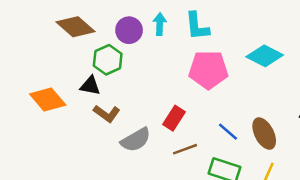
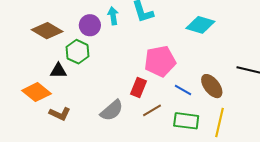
pink pentagon: (208, 70) -> (160, 61), moved
black triangle: (90, 86) -> (58, 71), moved
brown L-shape: (107, 113) -> (60, 114), moved

